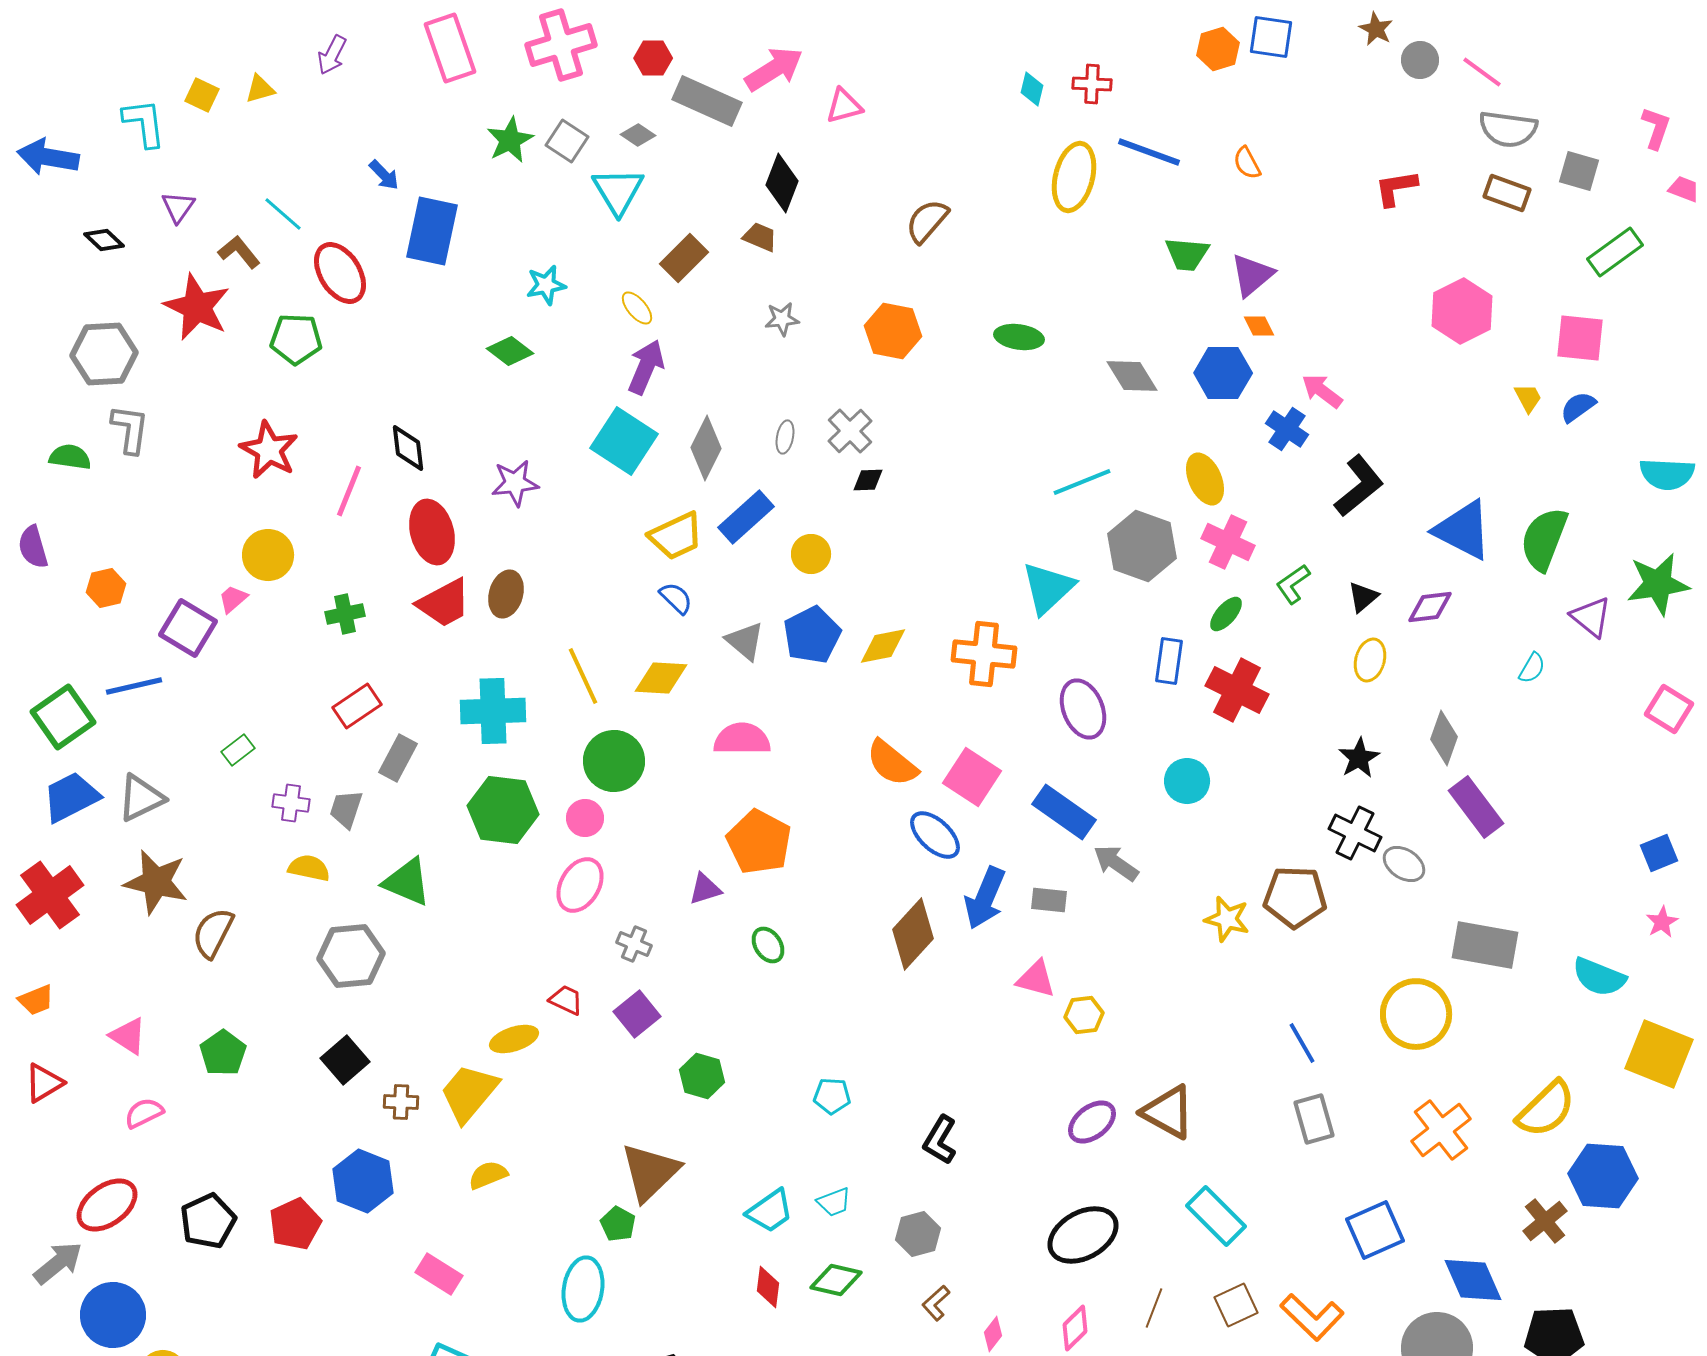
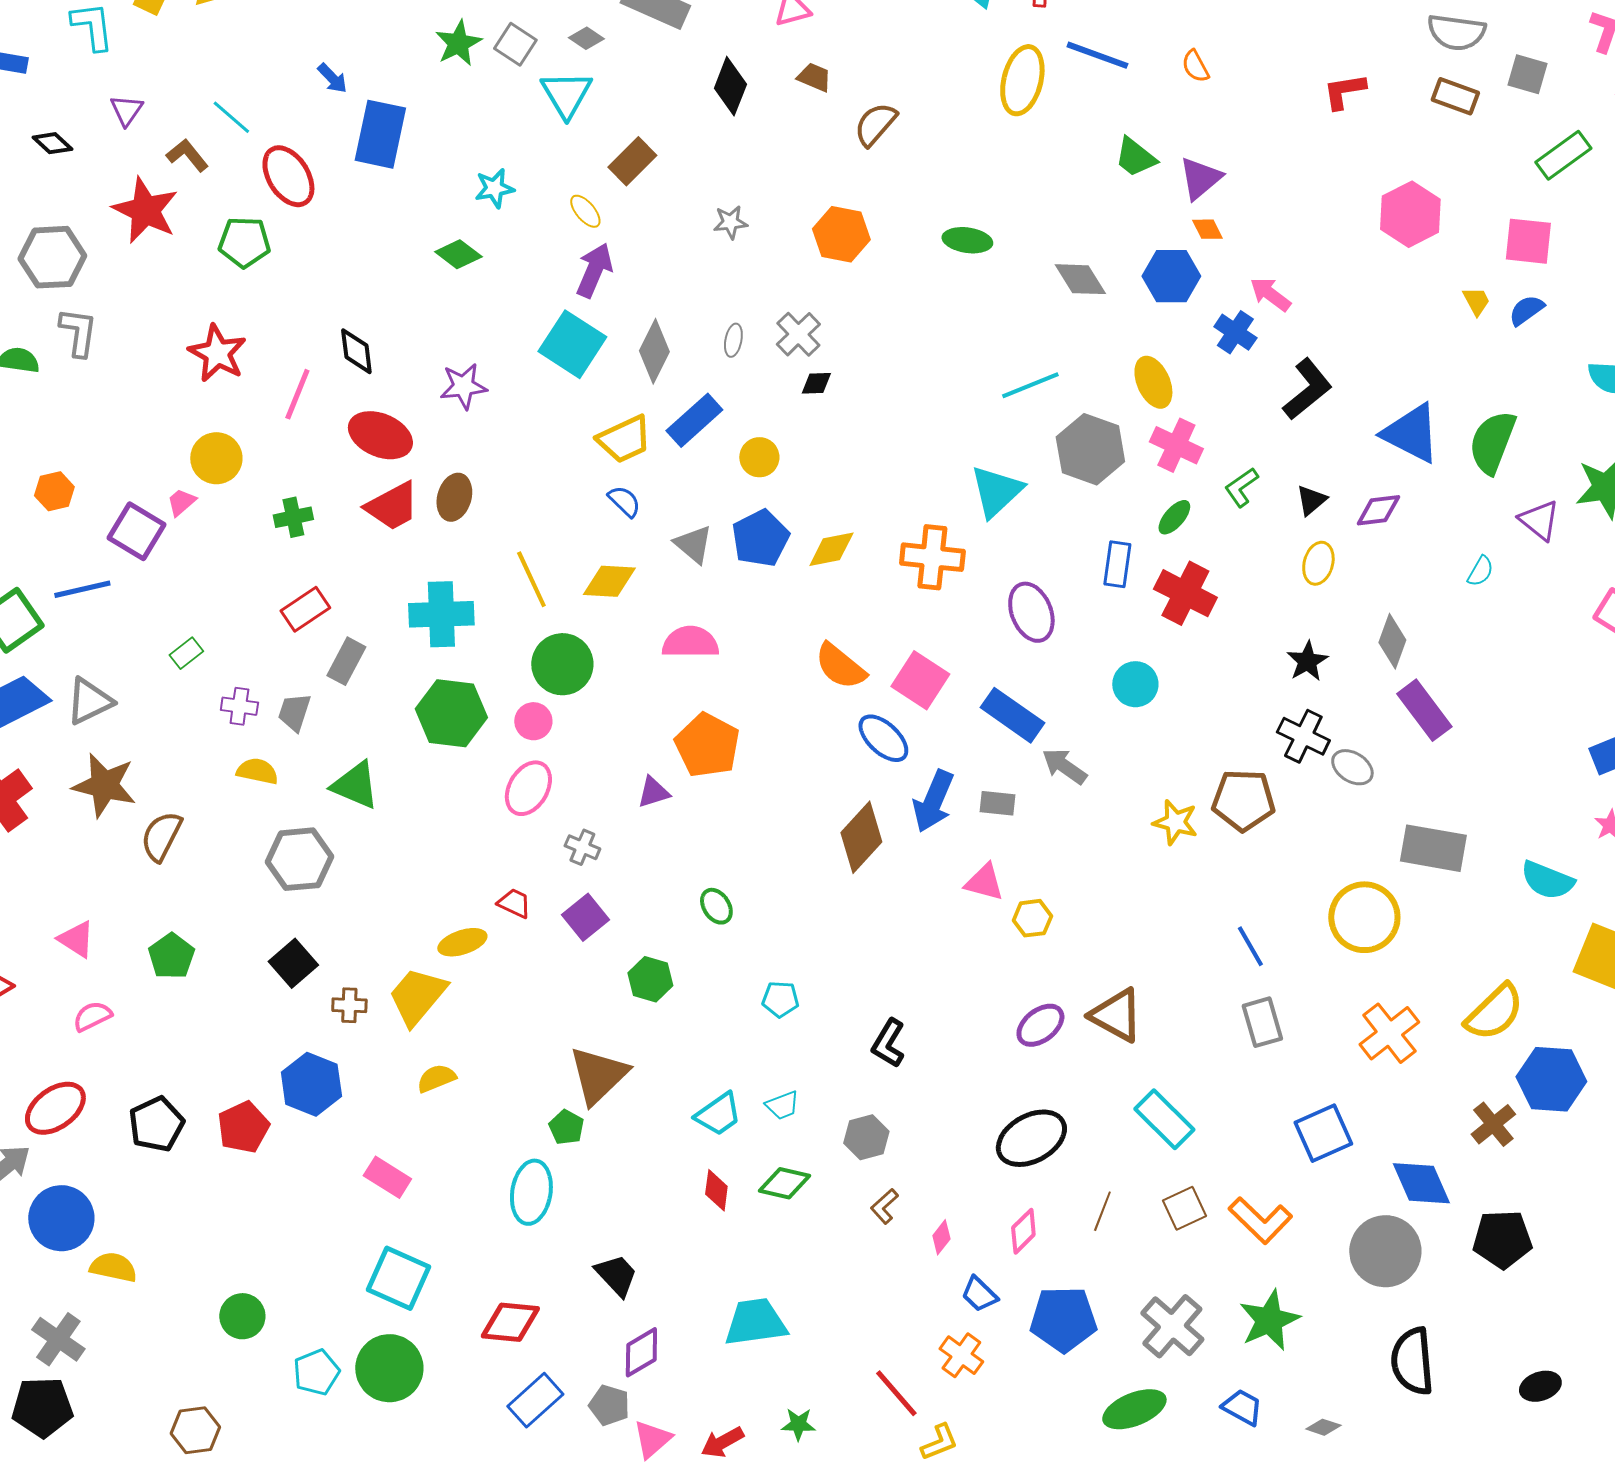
brown trapezoid: (760, 237) -> (814, 77), moved
green trapezoid: (1187, 254) -> (1135, 157), turned 33
red ellipse: (432, 532) -> (380, 435), turned -52
green ellipse: (768, 945) -> (716, 906), moved

